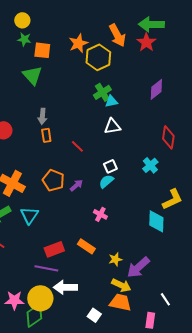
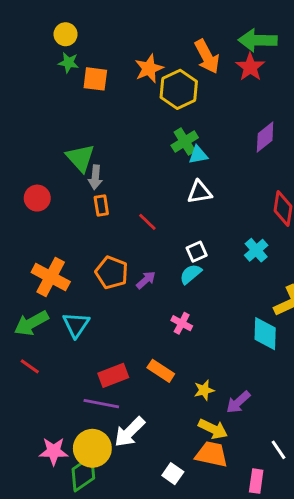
green triangle: (32, 75) -> (80, 158), moved
purple arrow: (138, 267) -> (238, 402), size x0.7
white arrow: (65, 287) -> (130, 432), turned -45

